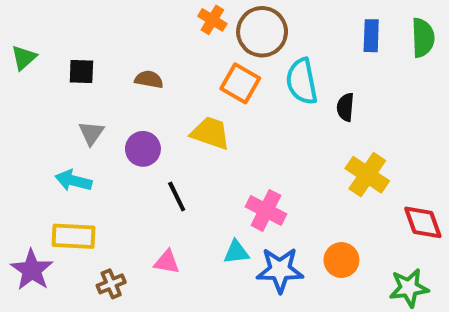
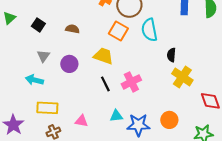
black square: (81, 71) -> (38, 25), turned 32
black semicircle: (345, 107) -> (171, 55), moved
black line: (177, 197) -> (105, 84), moved
pink cross: (266, 210) -> (131, 82), moved, turned 36
yellow rectangle: (73, 236) -> (47, 108), moved

